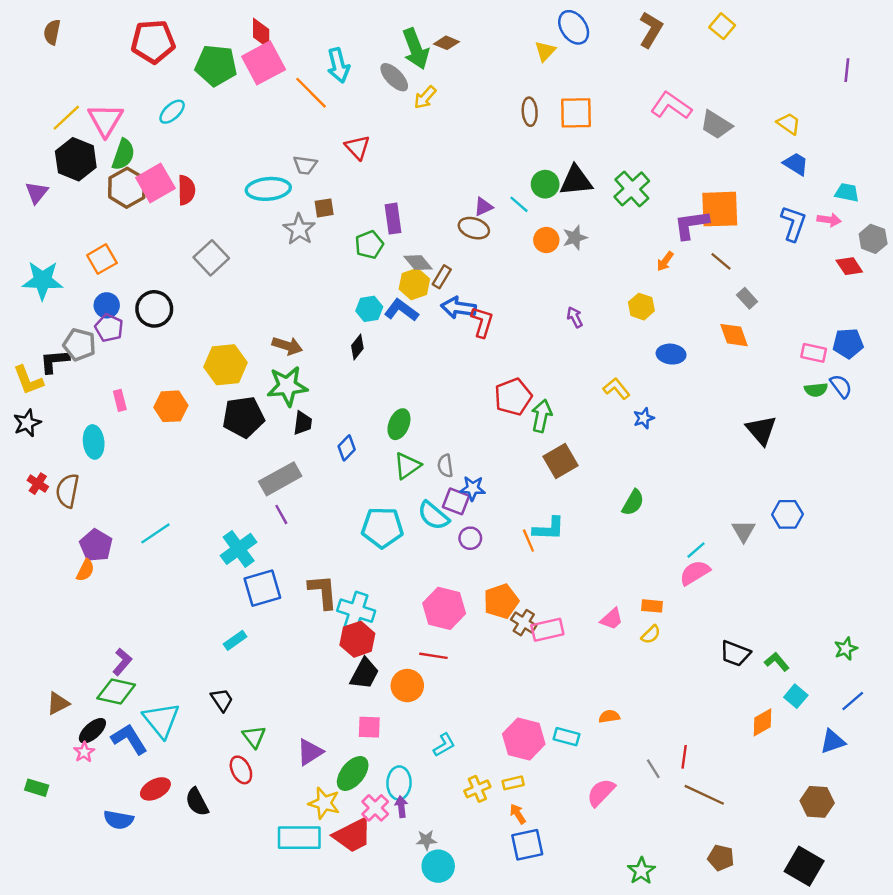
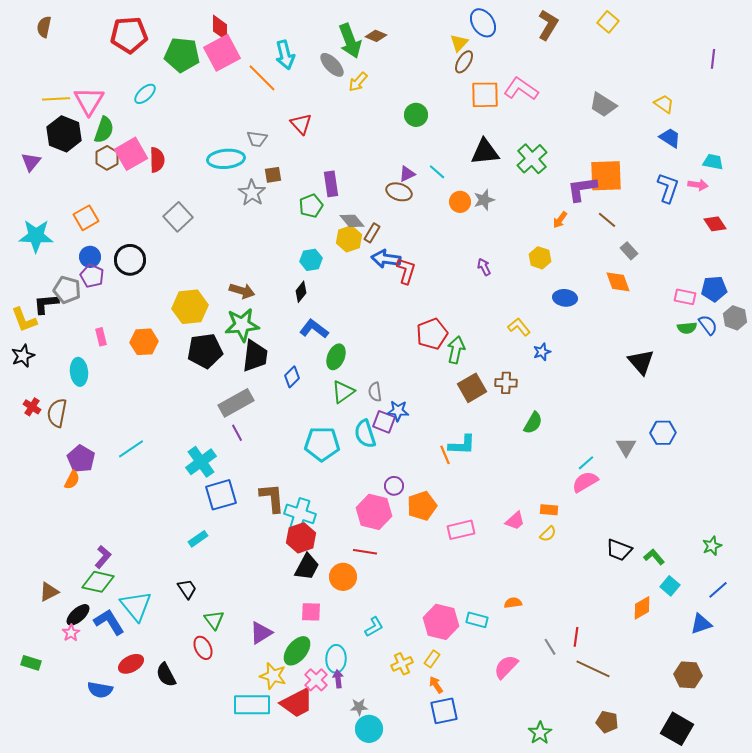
pink L-shape: (671, 106) -> (521, 89), moved
brown ellipse: (530, 112) -> (464, 62), moved, turned 35
yellow line: (66, 118) -> (56, 99), turned 40
green circle: (545, 184) -> (416, 115), moved
brown hexagon: (127, 188) -> (107, 158), size x0.7
gray hexagon: (873, 239) -> (735, 318), moved
blue L-shape: (401, 310) -> (314, 329), moved
black trapezoid: (303, 423) -> (255, 356), size x1.6
cyan semicircle: (433, 516) -> (365, 434), turned 32
purple circle: (470, 538) -> (394, 486), moved
brown cross: (524, 623) -> (506, 383), moved, turned -30
yellow rectangle: (513, 783) -> (432, 659), turned -42

